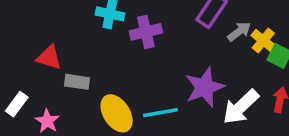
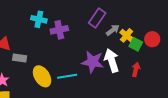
purple star: (205, 87) -> (93, 62), turned 30
white arrow: (241, 107) -> (112, 60), moved, turned 115

